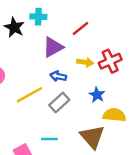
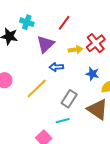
cyan cross: (38, 17) -> (27, 22), turned 32
gray rectangle: (59, 102) -> (69, 99), moved

